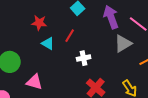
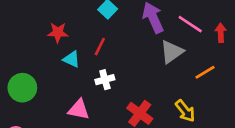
white cross: (84, 58) -> (105, 80), moved
pink triangle: (34, 82) -> (79, 110), moved

